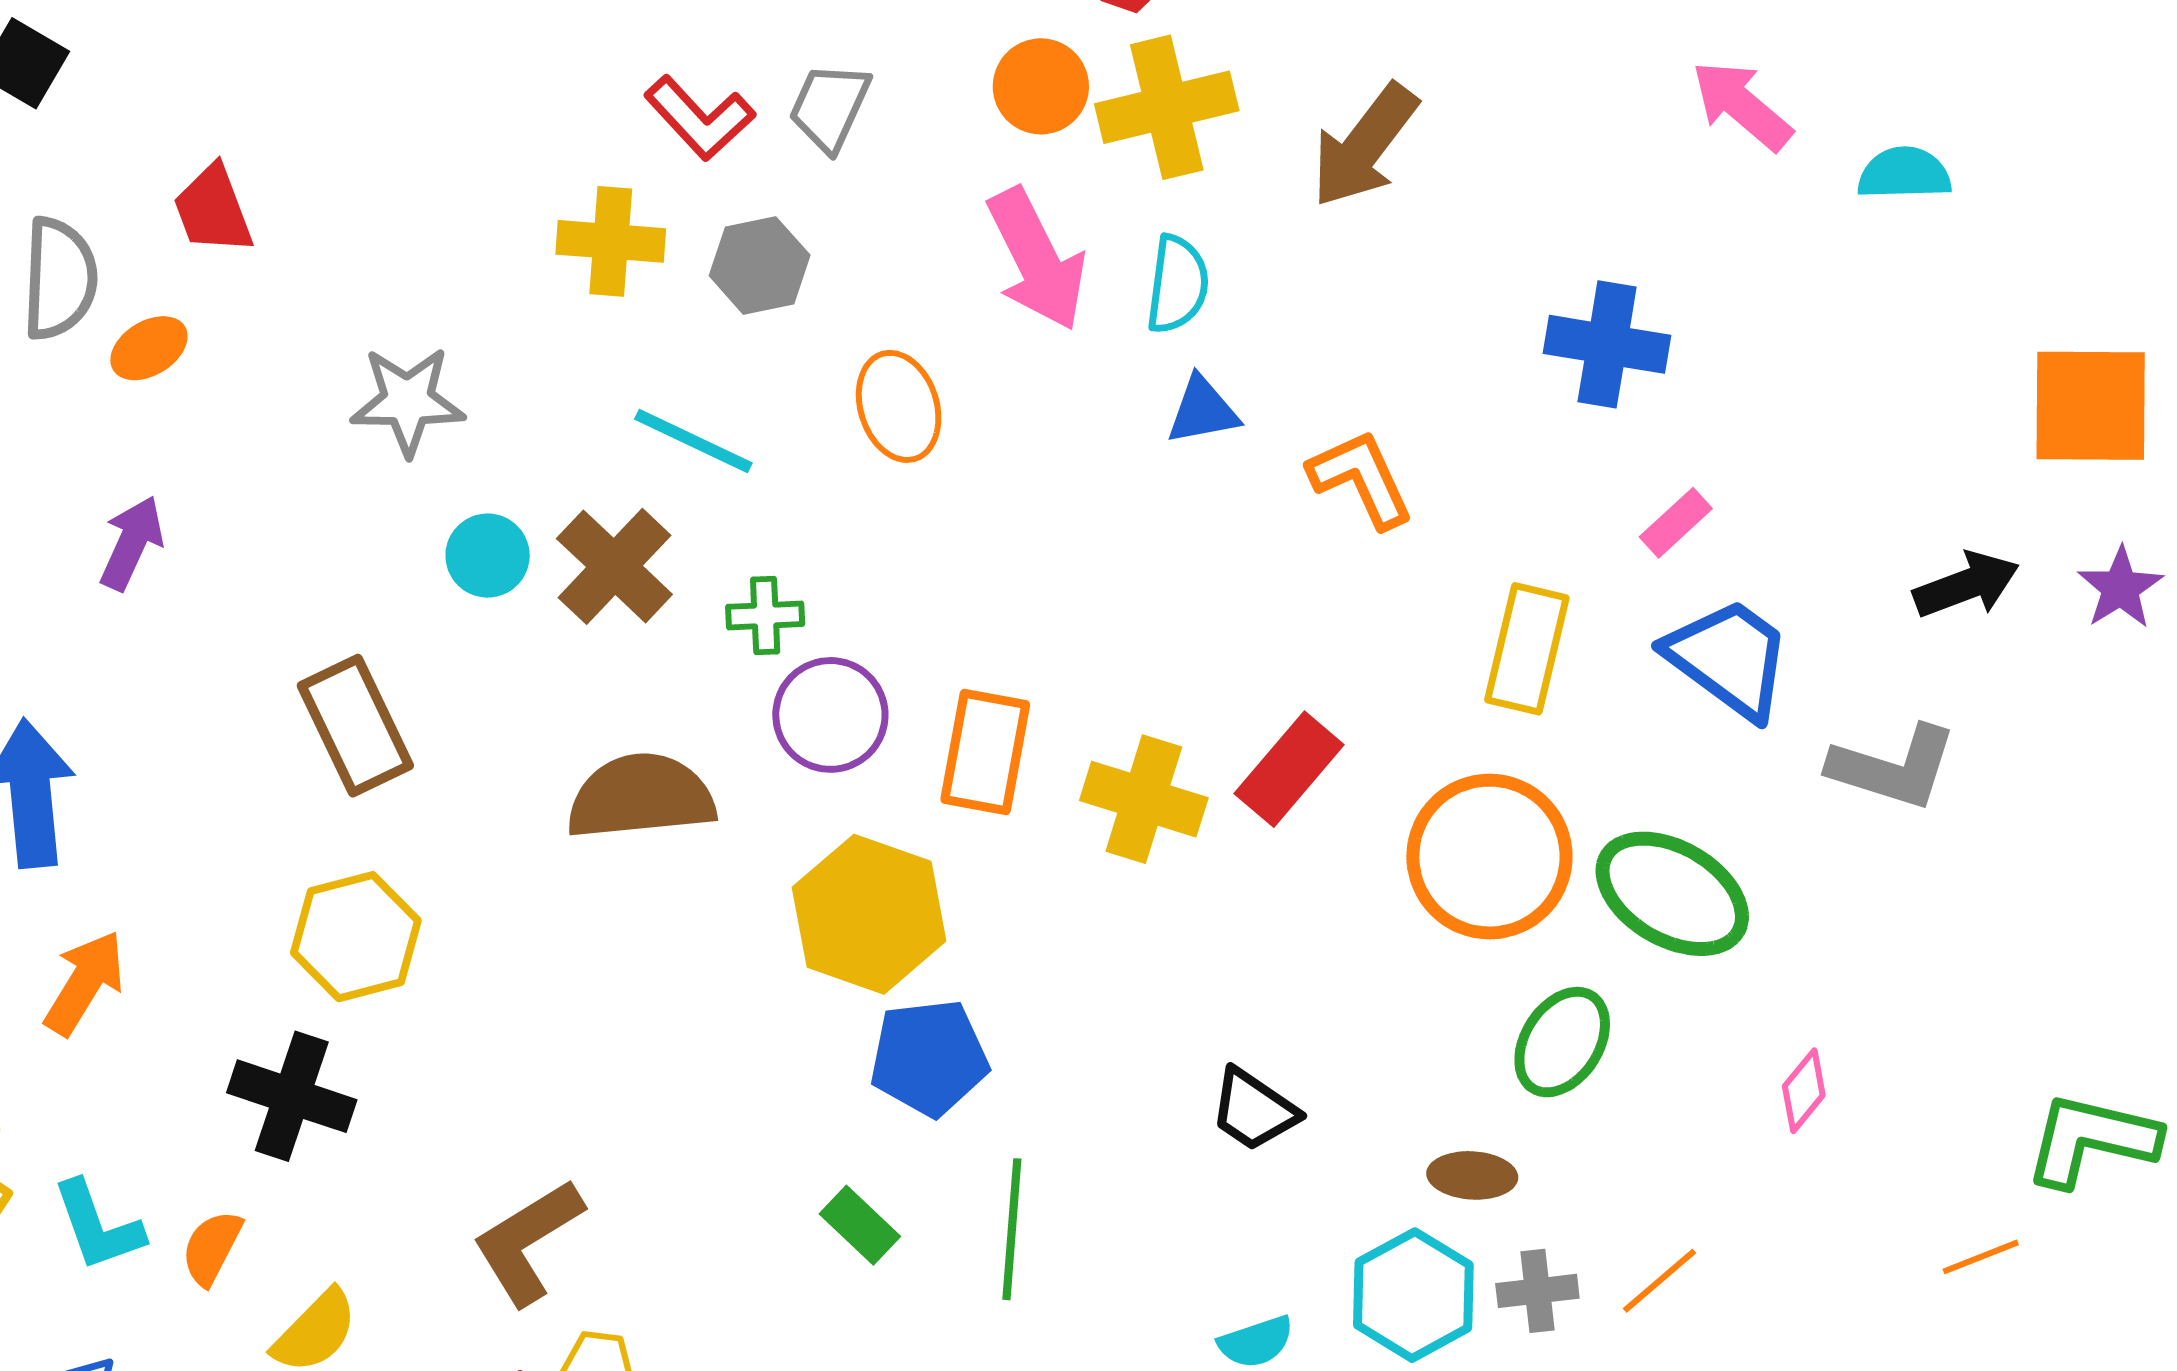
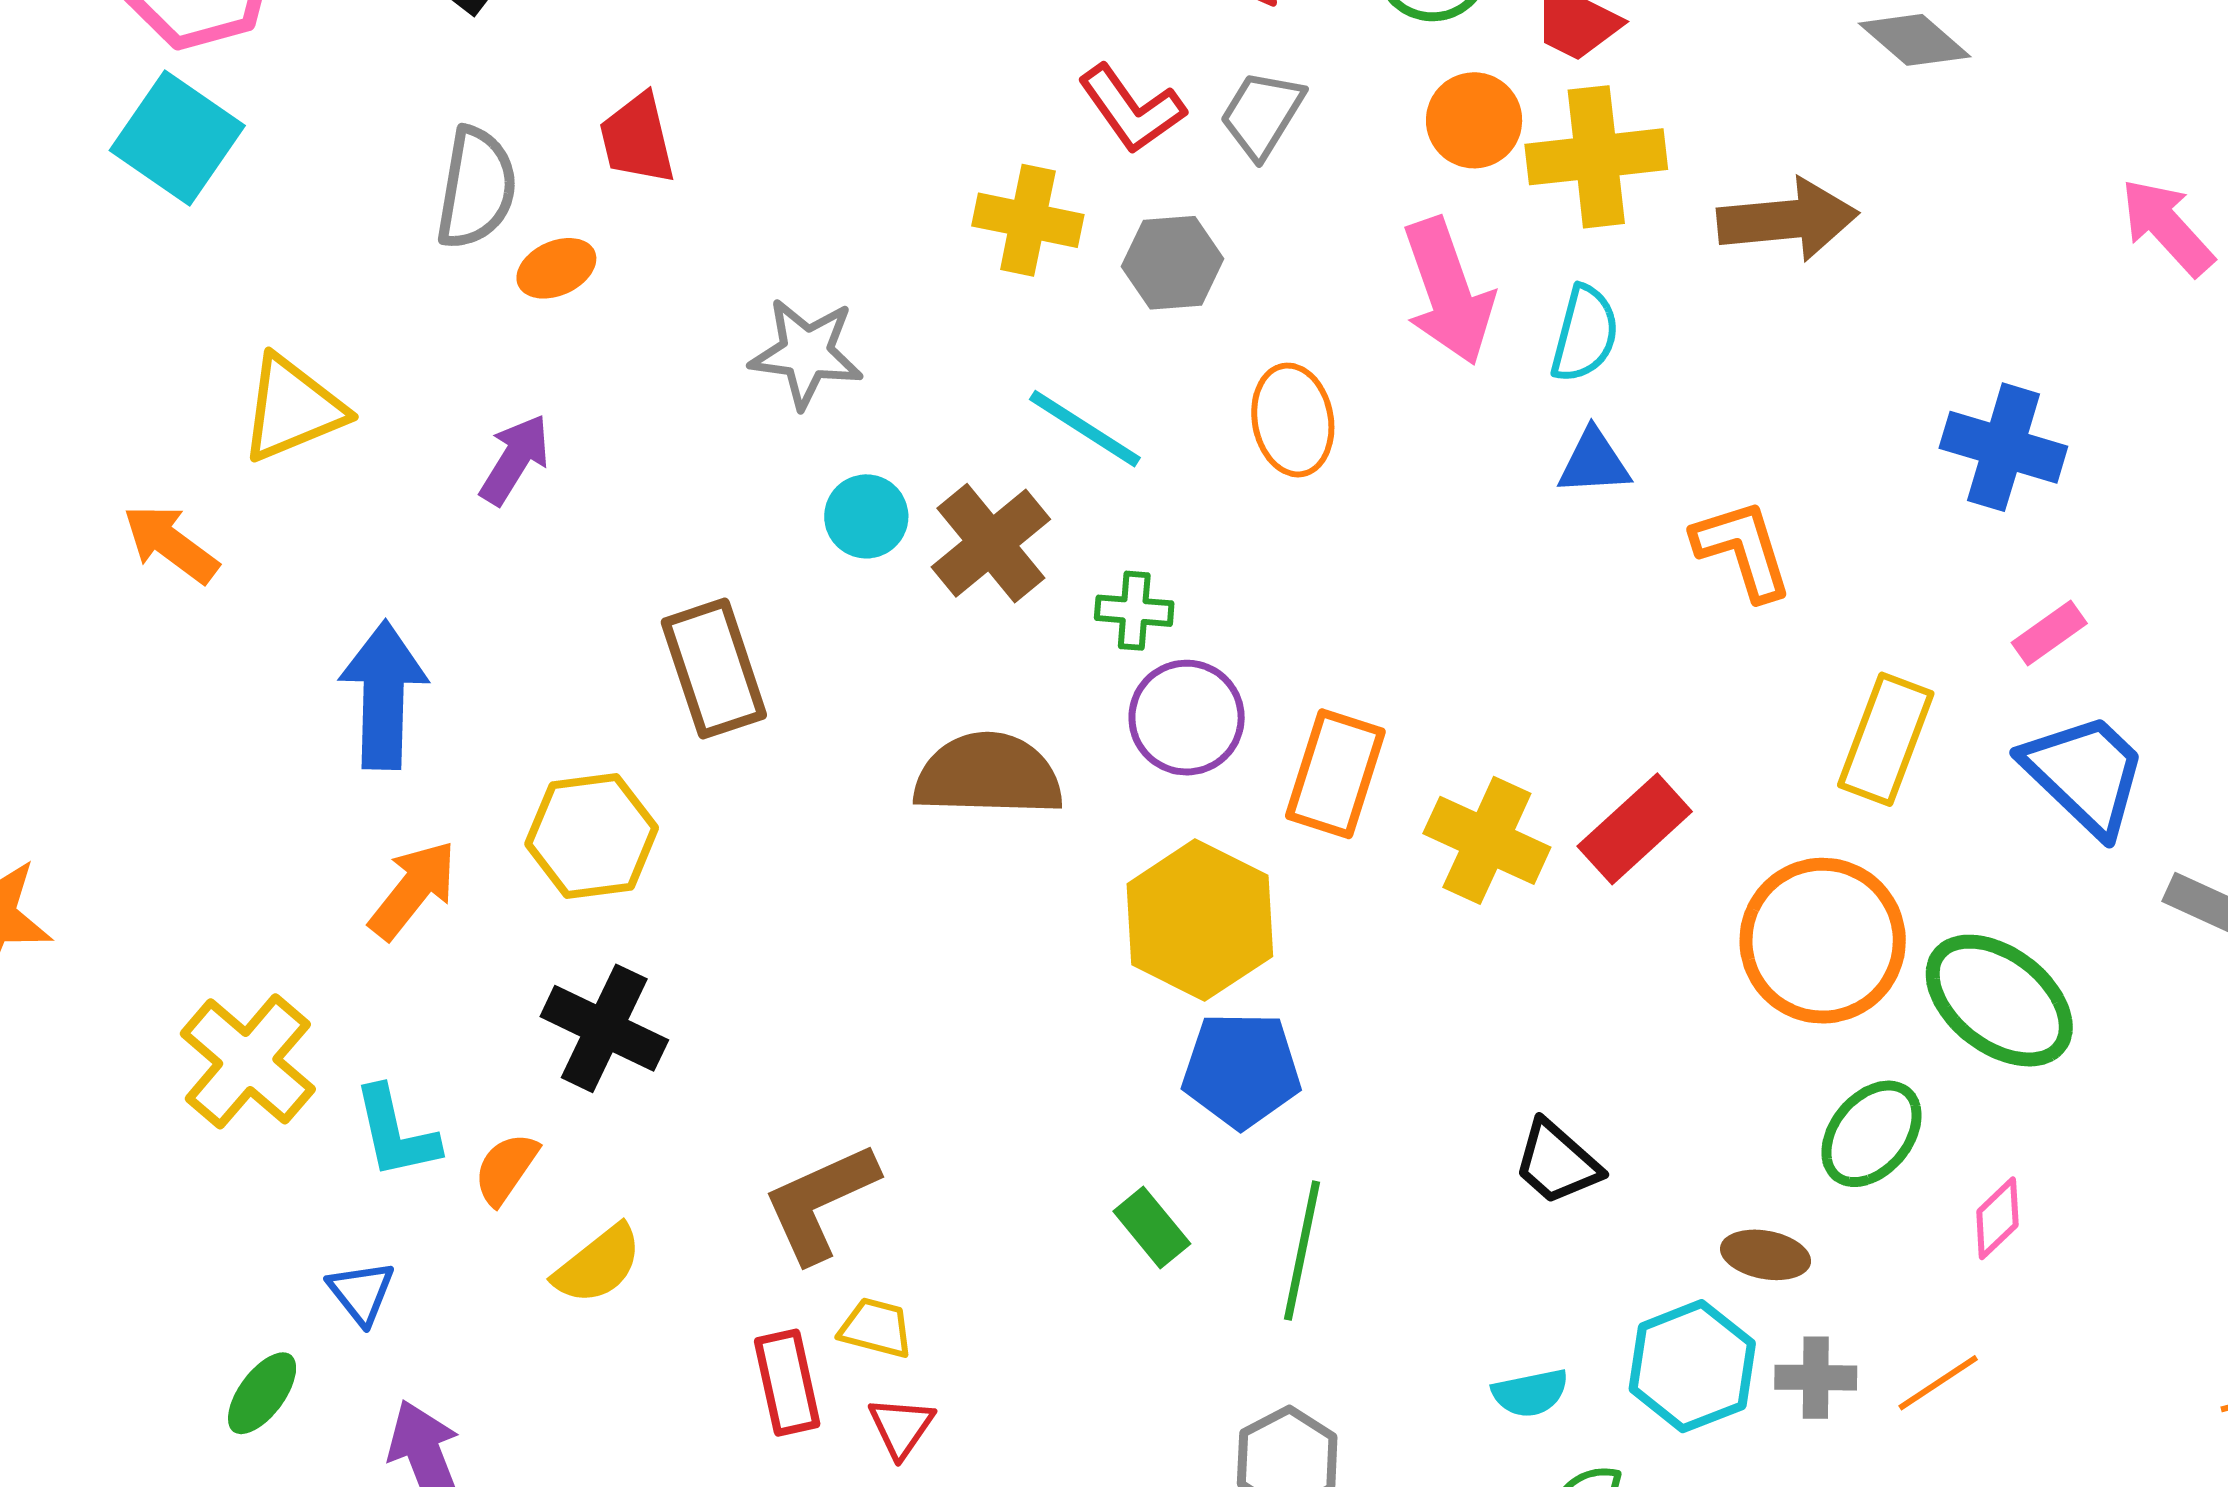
brown arrow: (1364, 146) -> (1788, 220), turned -140
yellow hexagon: (356, 937) -> (592, 836), moved
pink diamond: (1804, 1091) -> (1997, 1218), moved

